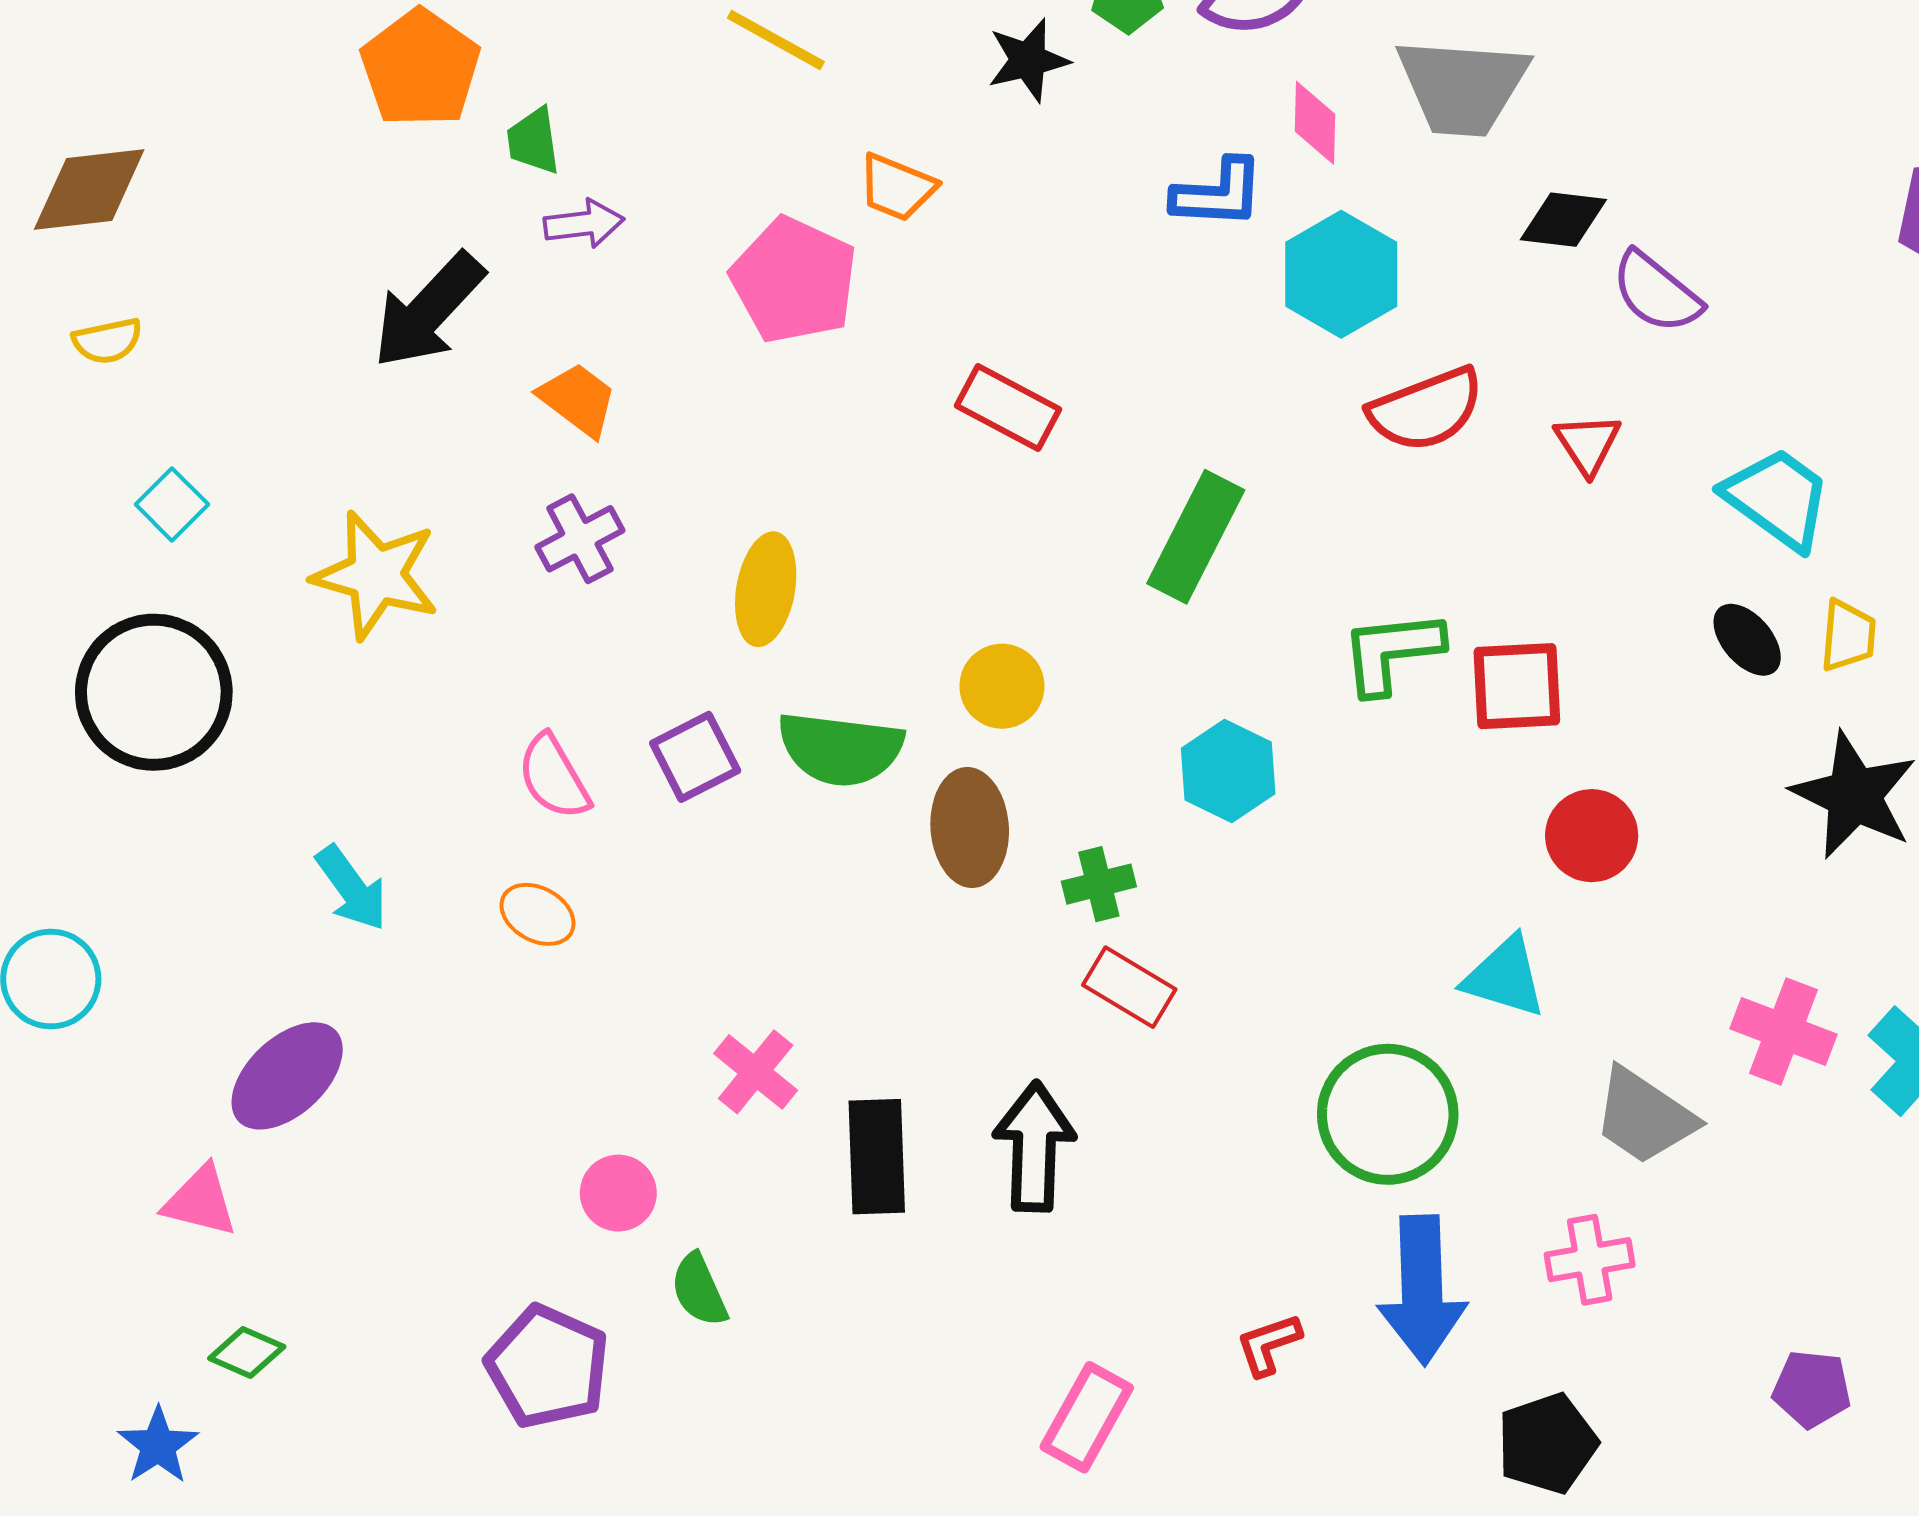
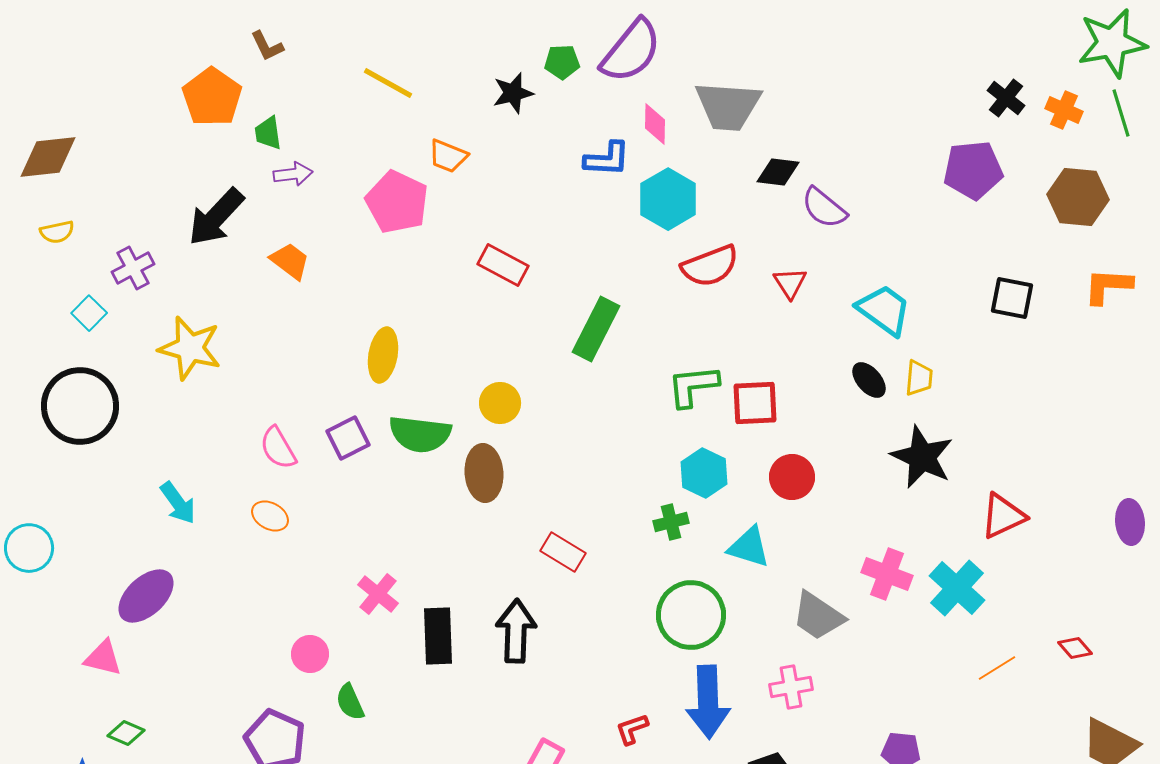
purple cross: (580, 539) -> (133, 268), moved
cyan hexagon: (1228, 771) -> (704, 473), moved
green cross: (1099, 884) -> (671, 522), moved

